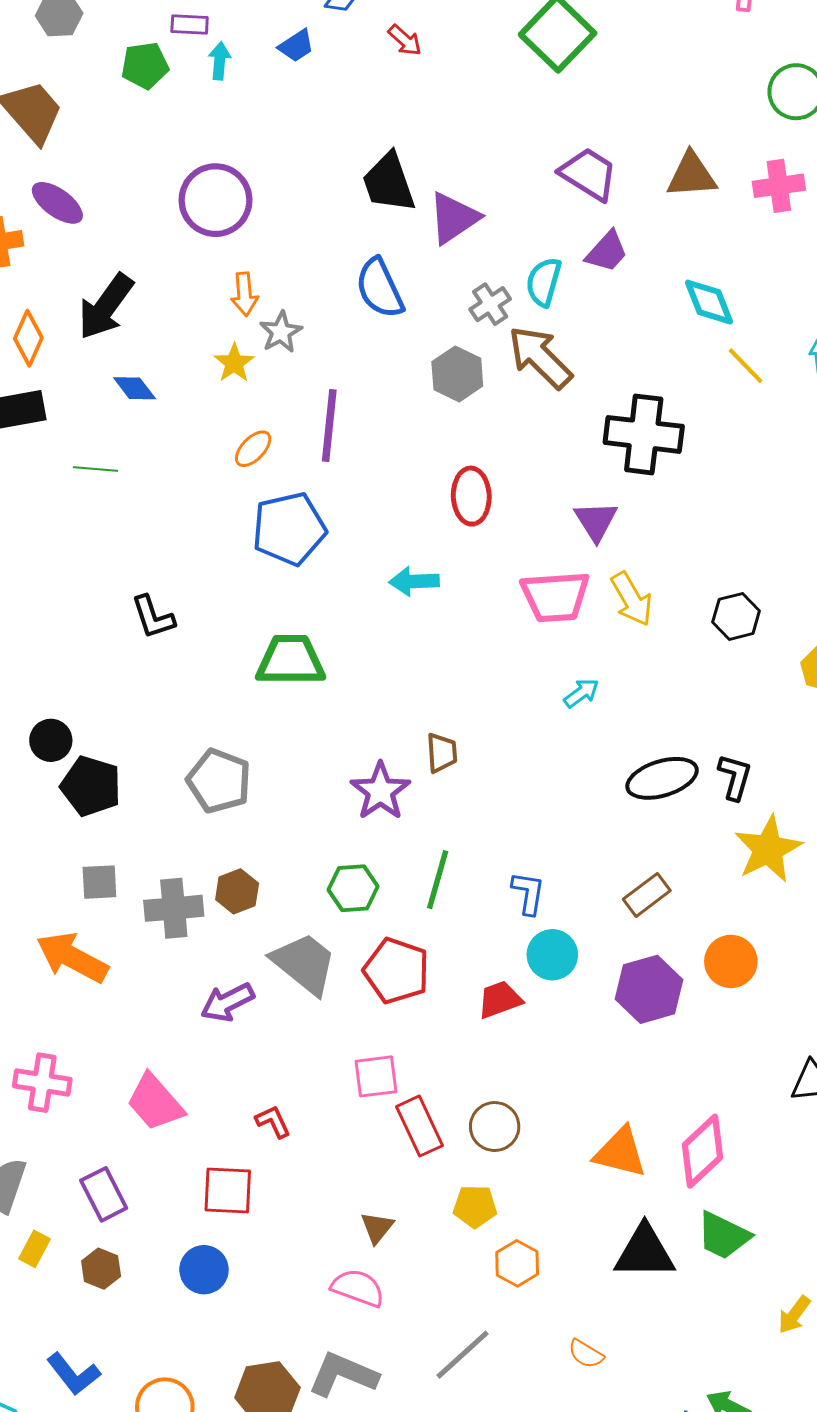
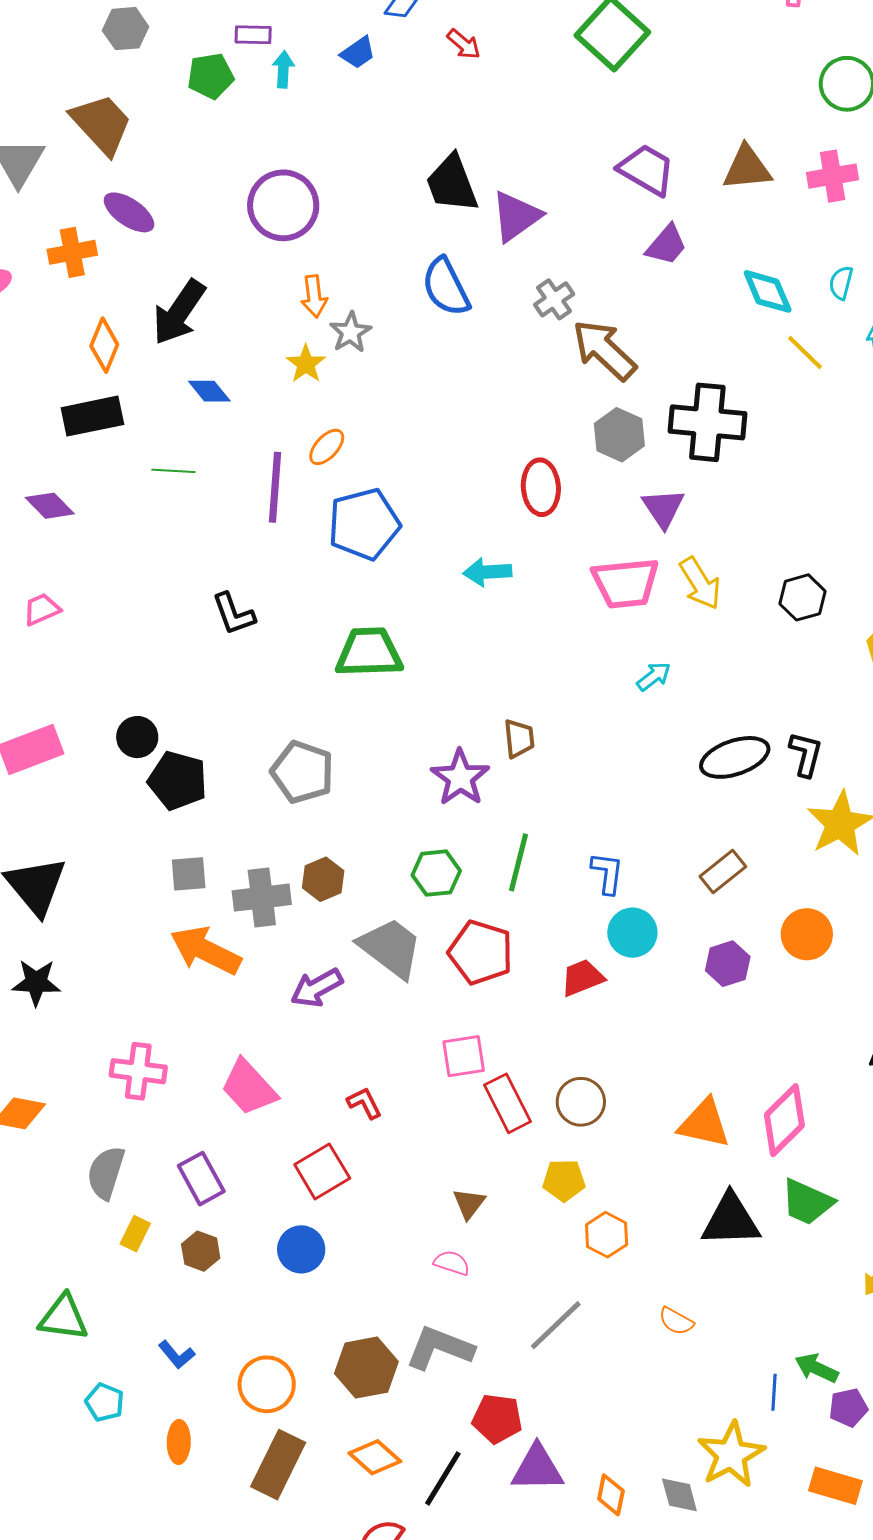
cyan semicircle: (544, 282) -> (841, 283), moved, size x0.7
gray hexagon: (457, 374) -> (619, 435), moved
purple line: (329, 425) -> (275, 487), moved
orange arrow: (72, 957) -> (206, 950), moved
purple hexagon: (649, 989) -> (728, 964), size x0.7
red square: (228, 1190) -> (322, 1171), turned -32
pink semicircle: (358, 1288) -> (452, 1263), size x0.7
blue L-shape: (73, 1374) -> (177, 1355), size x0.7

